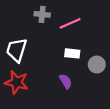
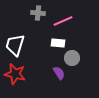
white rectangle: (72, 53) -> (58, 43), moved
gray circle: (97, 65) -> (72, 58), moved

